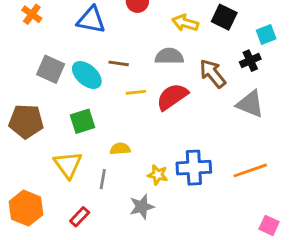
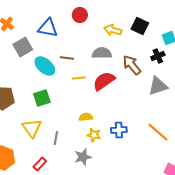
gray square: (51, 69) -> (23, 47), moved, turned 36
gray triangle: (250, 104) -> (158, 86), turned -40
yellow semicircle: (120, 149) -> (86, 117), moved
blue cross: (194, 168) -> (119, 130), size x0.7
orange line: (250, 170) -> (158, 132), turned 60

